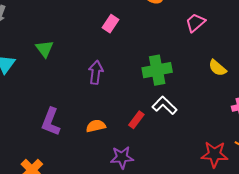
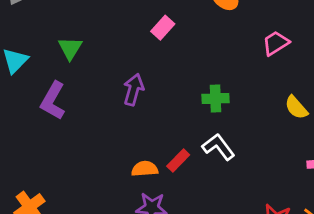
green cross: (157, 70) -> (216, 99), size x0.7
purple L-shape: (51, 122) -> (53, 101), moved
orange semicircle: (96, 126) -> (145, 169), moved

